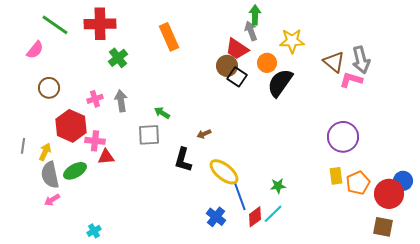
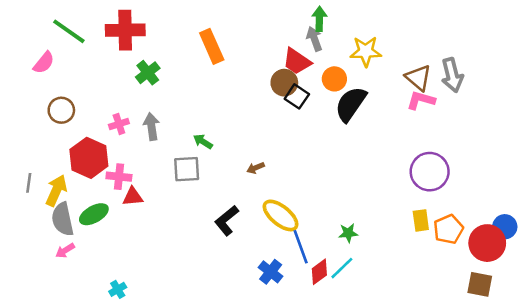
pink L-shape: (351, 80) -> (421, 100), moved
yellow arrow: (45, 152) -> (56, 190), size x1.4
black L-shape: (183, 160) -> (227, 220), moved, turned 35

